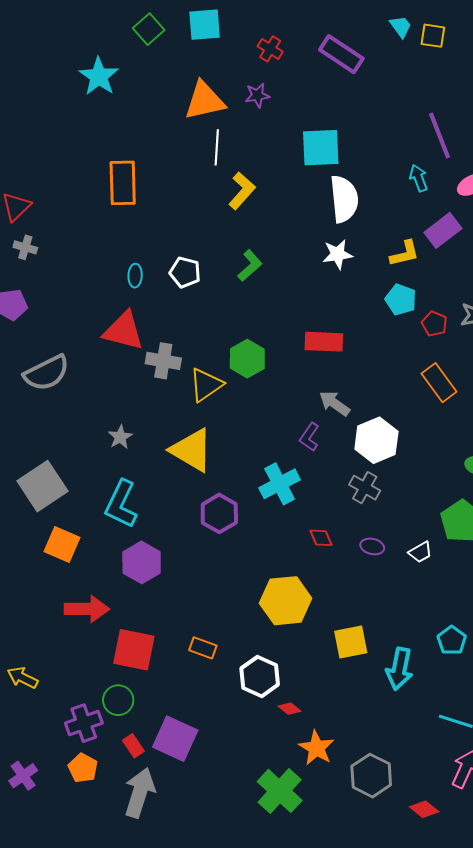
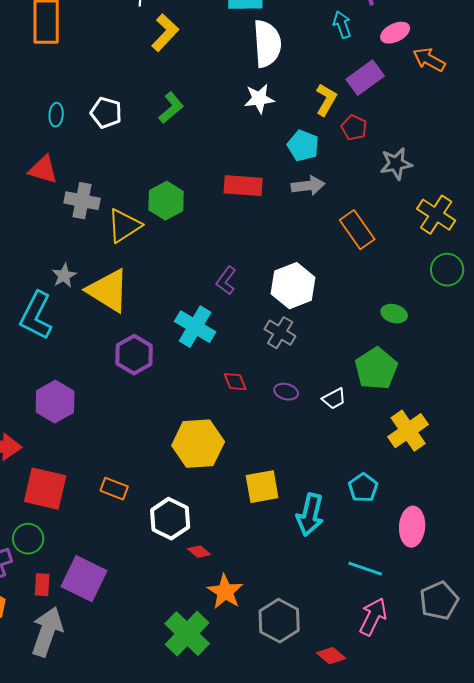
yellow L-shape: (405, 253) -> (326, 100), turned -48
cyan pentagon: (401, 300) -> (303, 146), moved
red pentagon: (434, 324) -> (354, 128), moved
red triangle: (124, 331) -> (43, 170), size x0.7
gray arrow: (334, 403) -> (308, 186), moved, turned 136
gray star: (120, 437) -> (64, 276), moved
cyan cross: (280, 484) -> (195, 327), turned -33
cyan L-shape: (121, 504) -> (36, 316), moved
red rectangle: (133, 746) -> (42, 585), turned 35

